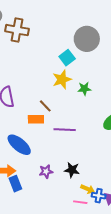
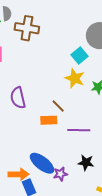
yellow star: (62, 80) -> (75, 78), turned -30
blue ellipse: (19, 145) -> (42, 163), moved
black star: (72, 170) -> (86, 163), moved

